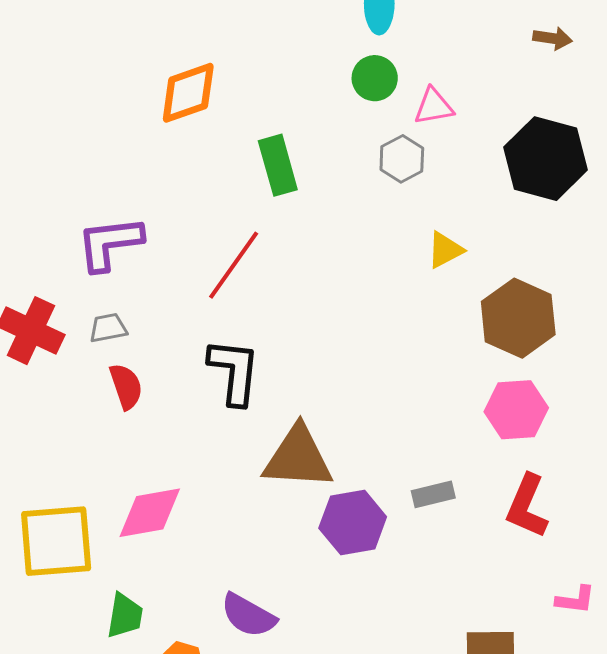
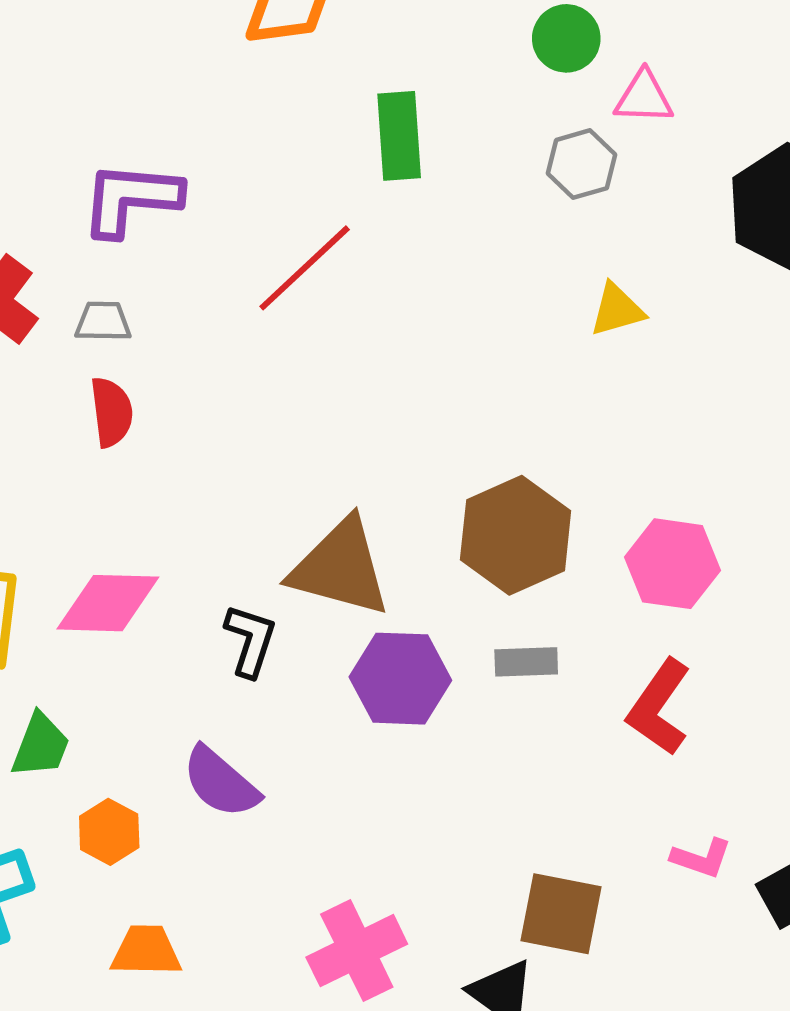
brown hexagon: (518, 318) -> (516, 535), moved
black L-shape: (234, 372) -> (250, 640), moved, size x0.7

